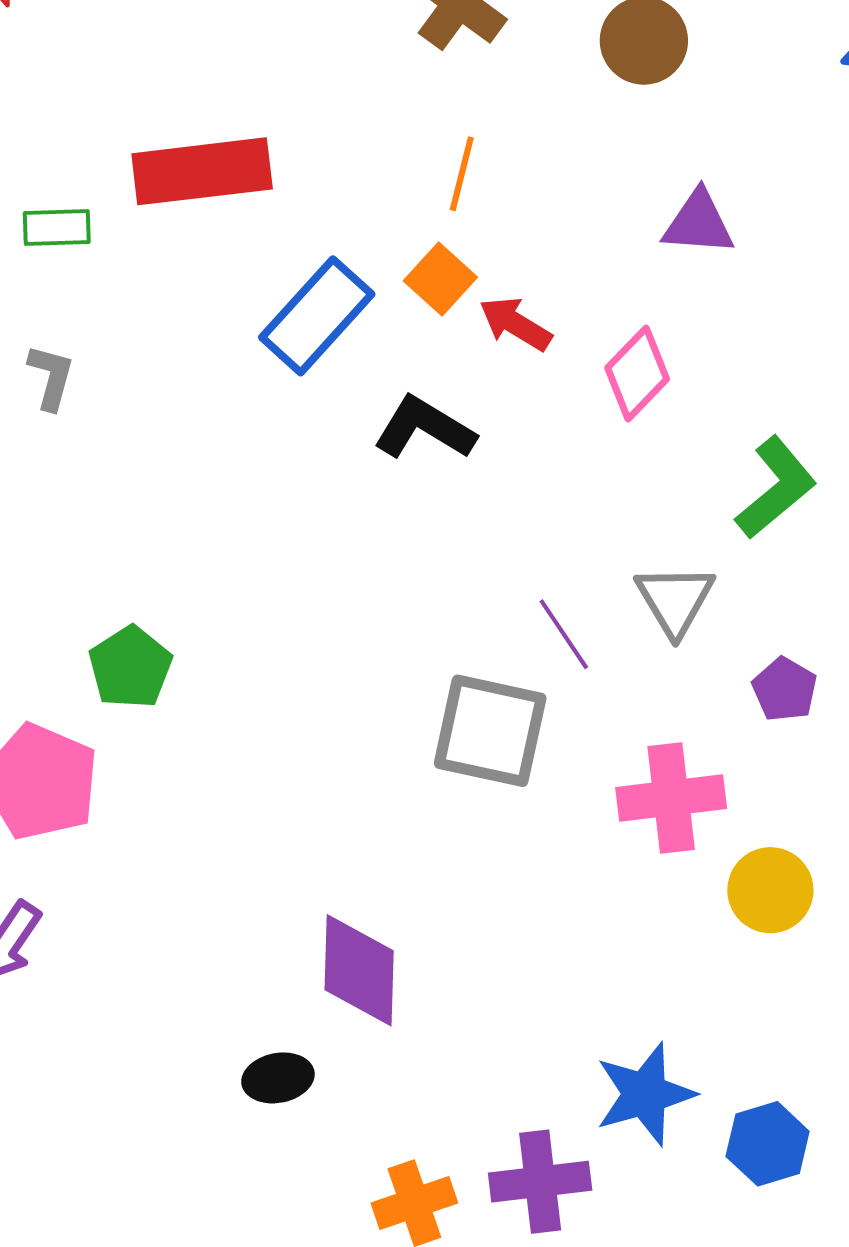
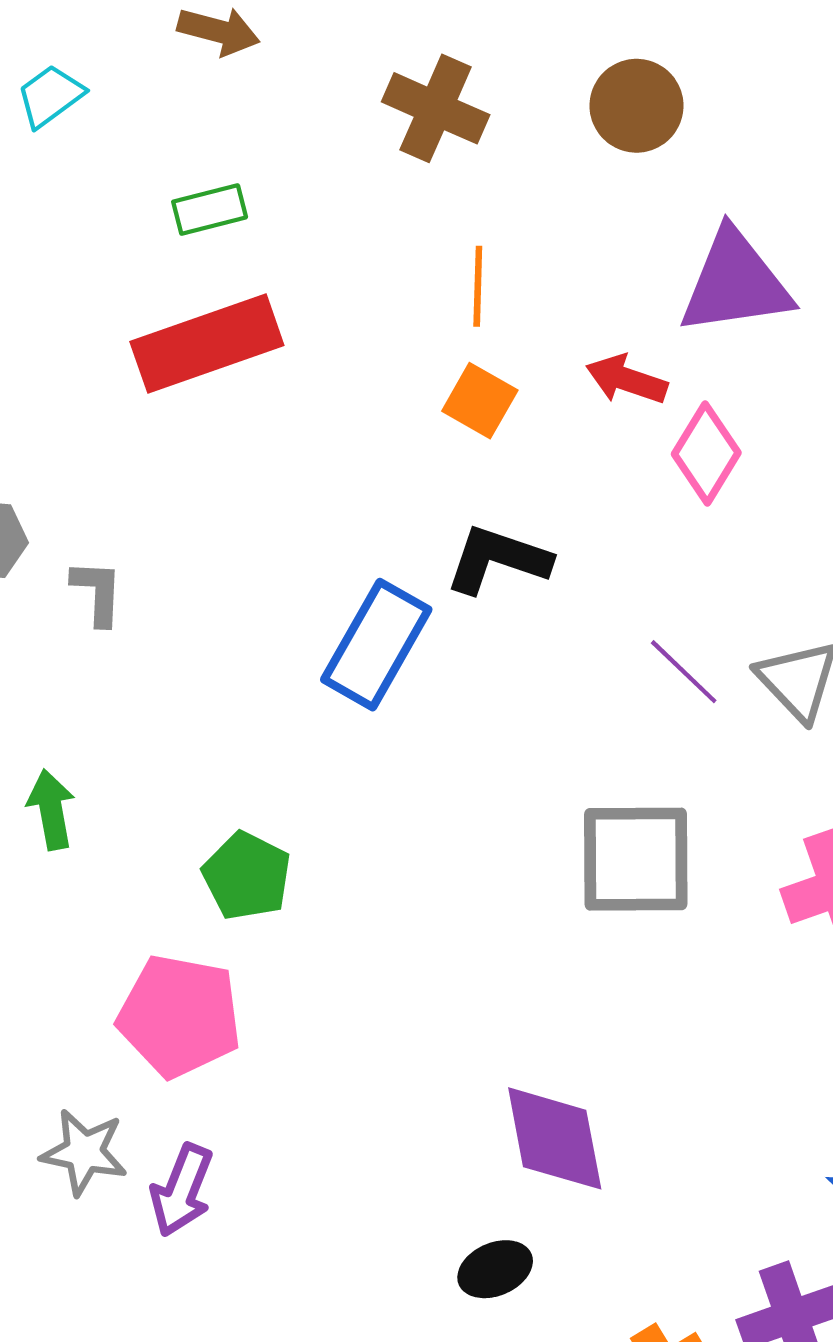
purple triangle: (698, 223) -> (735, 283), size x1.5
green rectangle: (57, 228) -> (210, 210), moved
blue rectangle: (317, 316) -> (376, 645), moved
red arrow: (515, 324) -> (627, 380), moved
purple line: (564, 634) -> (684, 672), moved

